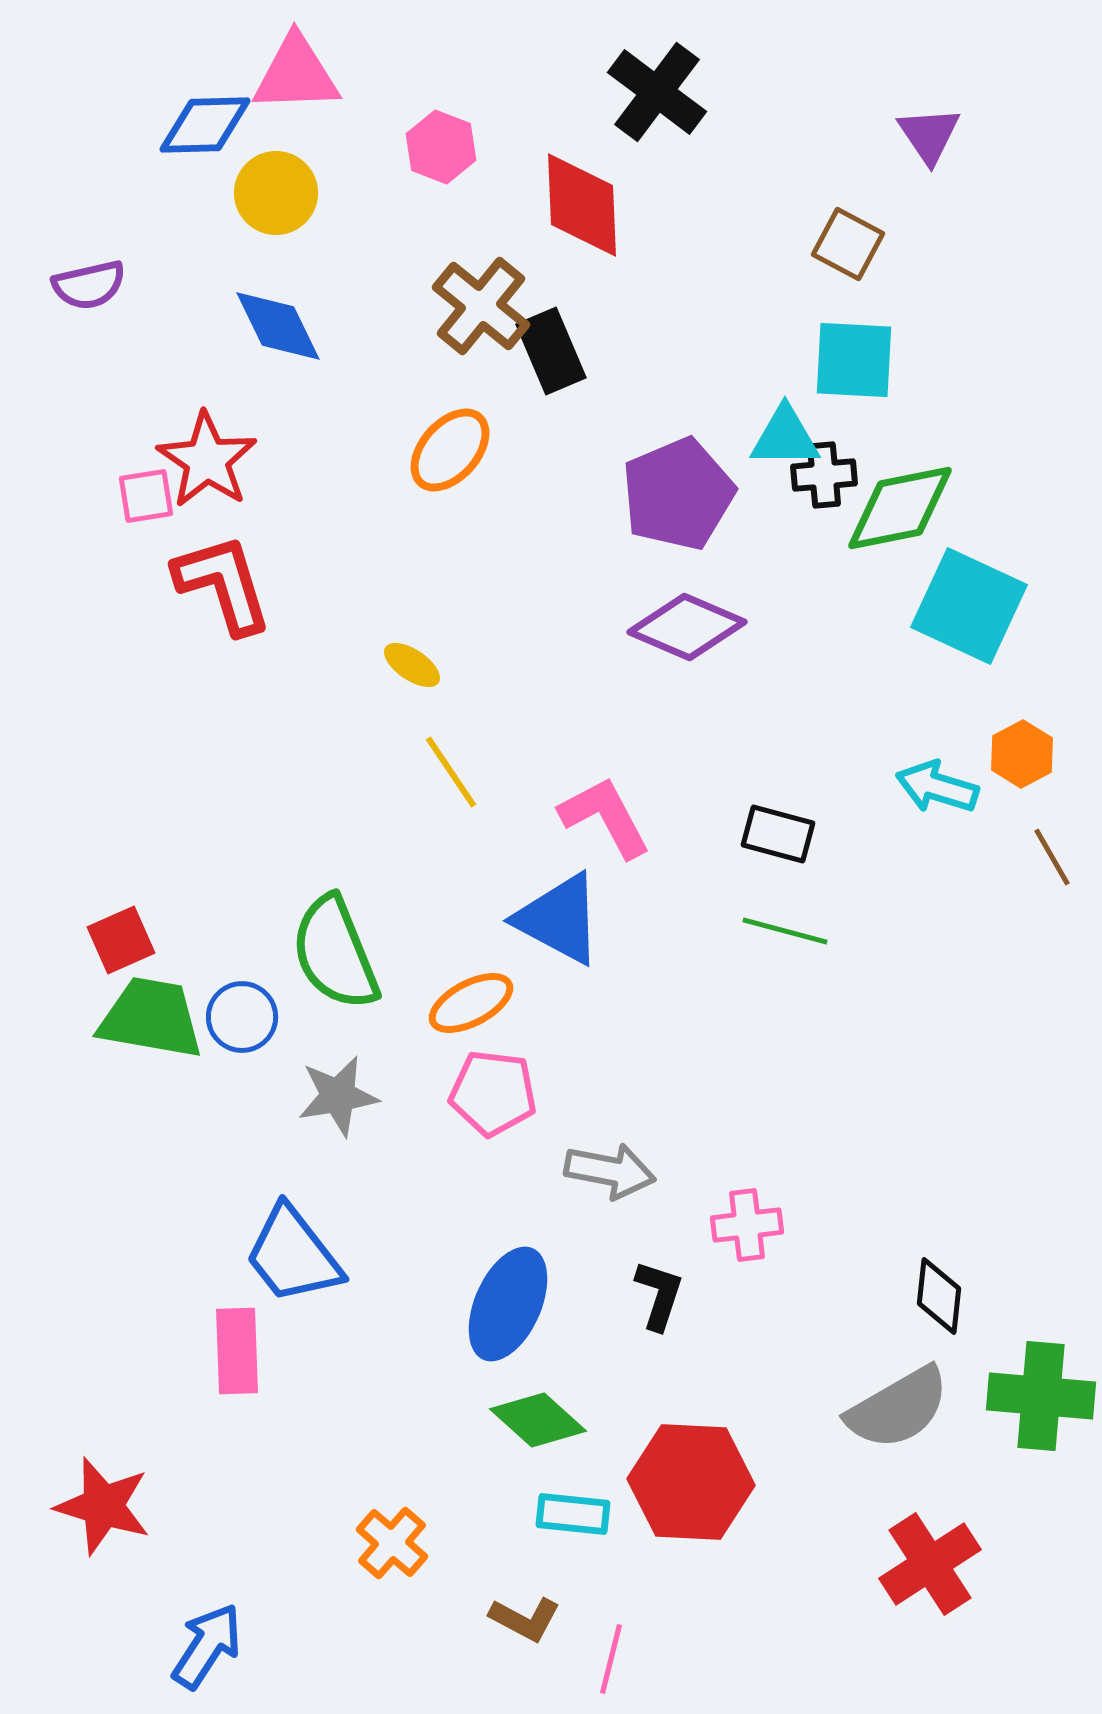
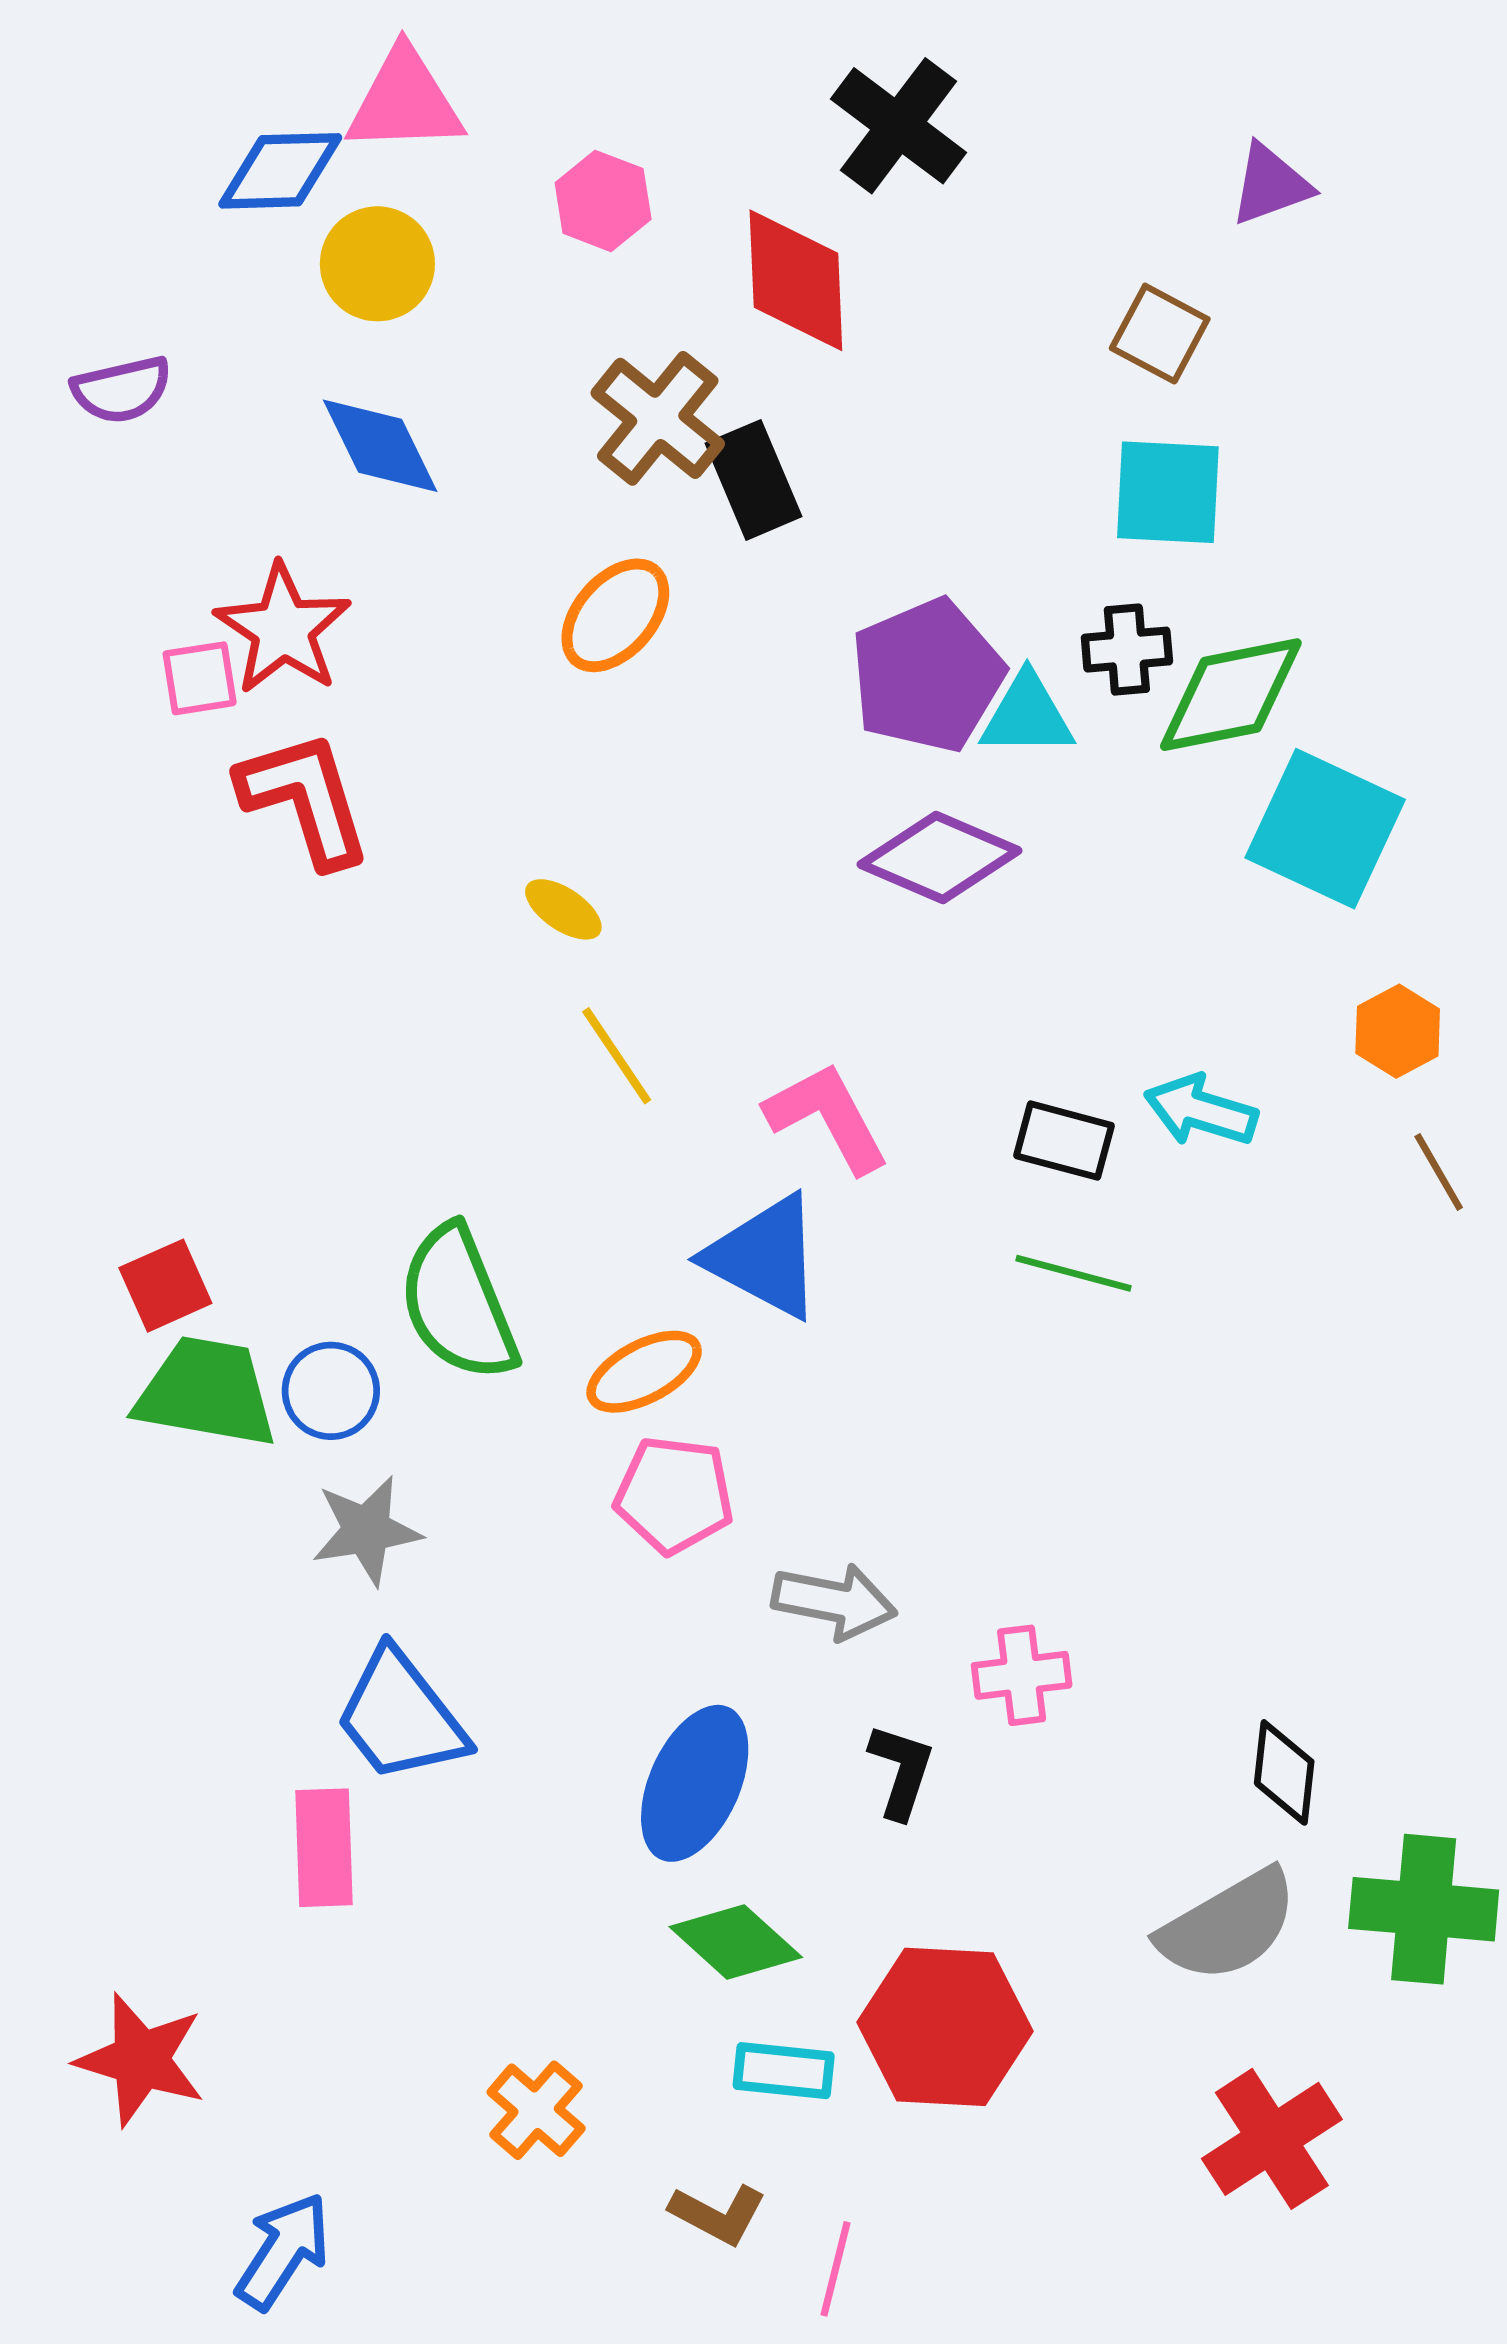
purple triangle: (929, 135) -> (1270, 185), turned 44
cyan triangle: (785, 437) -> (1027, 715), moved
cyan arrow: (937, 787) -> (1201, 1110), moved
gray star: (338, 1096) -> (366, 1530), moved

